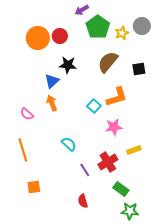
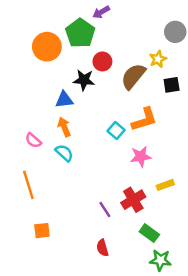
green pentagon: (98, 27) -> (80, 33), moved
yellow star: (122, 33) -> (158, 59), moved
red circle: (60, 36) -> (102, 61), moved
blue triangle: (52, 81) -> (64, 100), turned 35
cyan semicircle: (69, 144) -> (64, 153), moved

